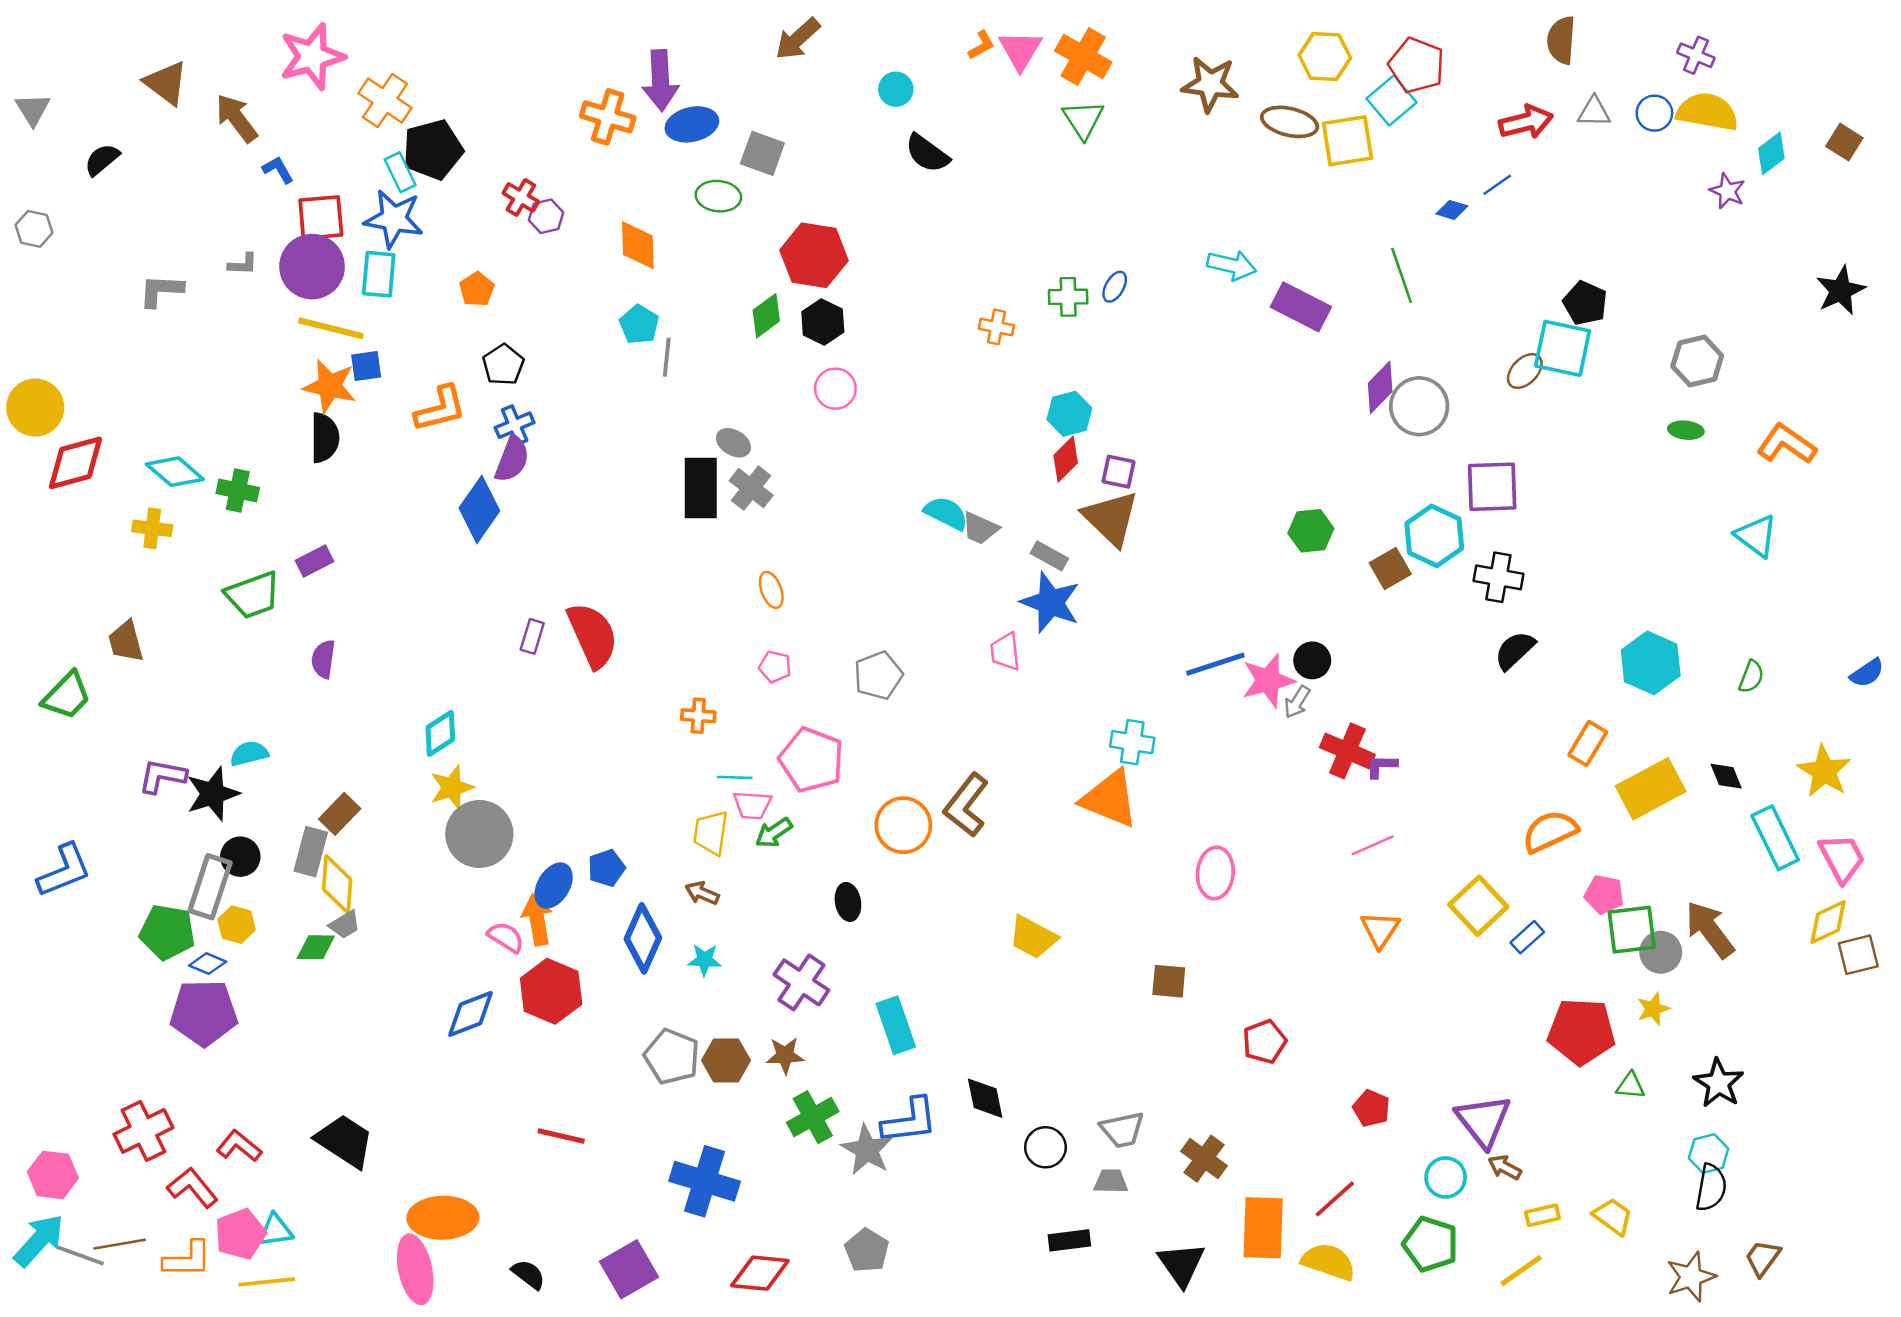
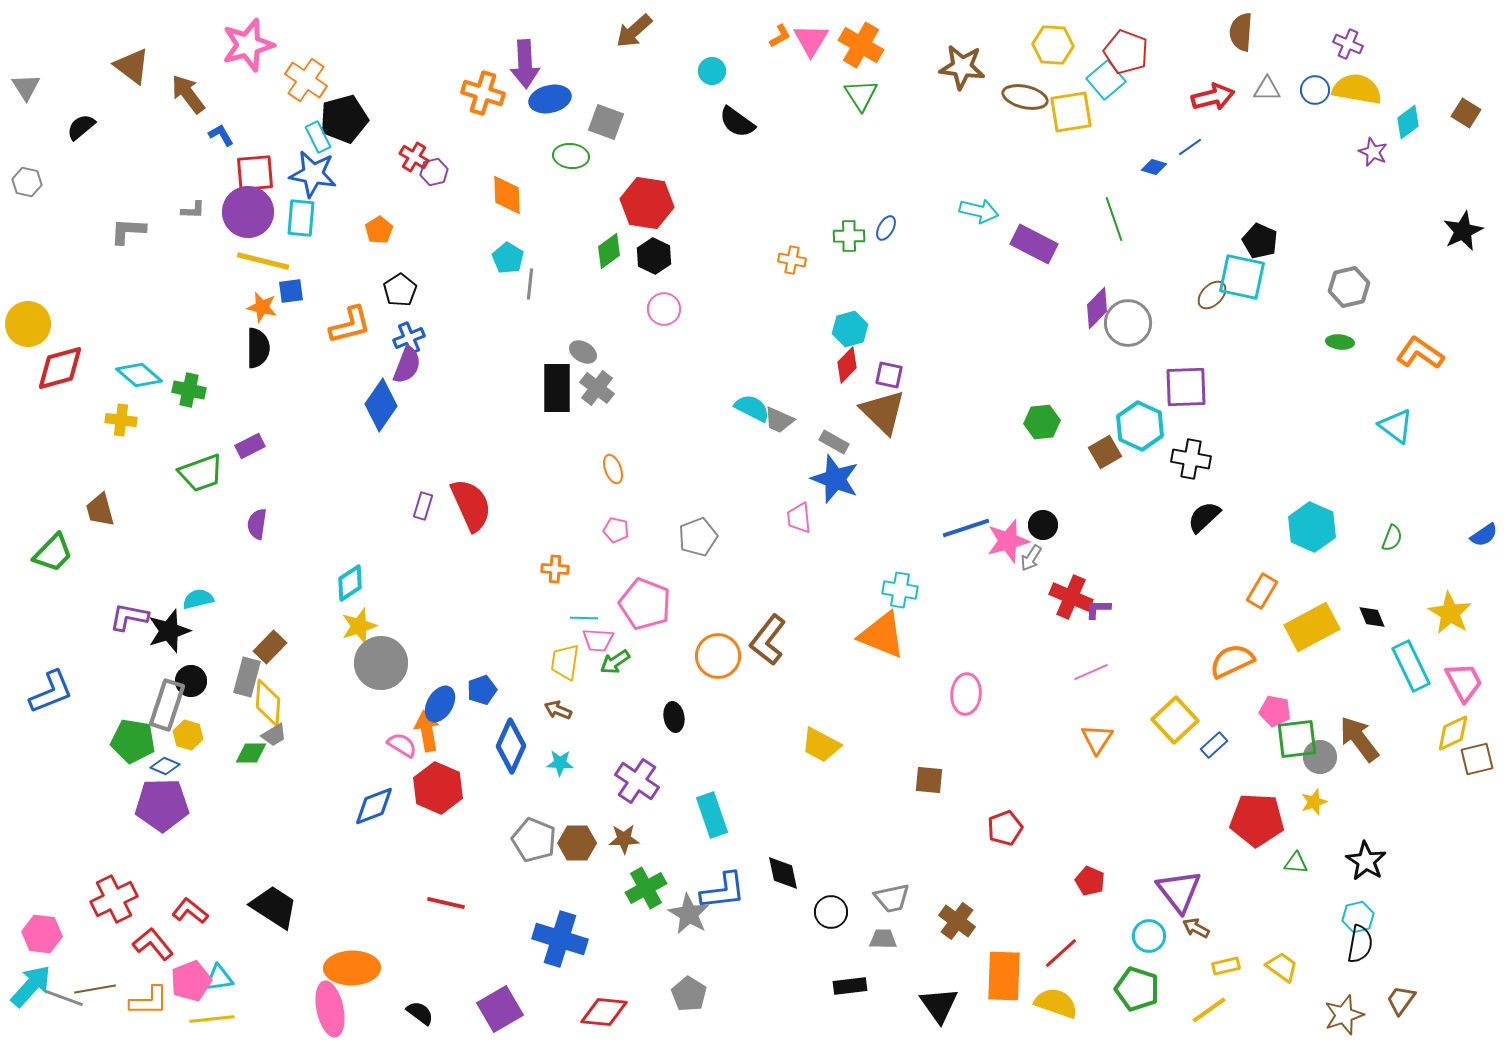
orange star: (330, 386) -> (262, 307), size x0.7

